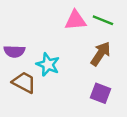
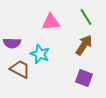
pink triangle: (75, 20) -> (51, 22), moved
green line: (103, 20) -> (86, 17), turned 36

